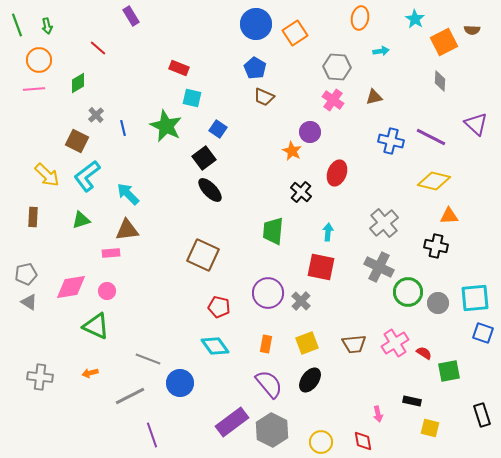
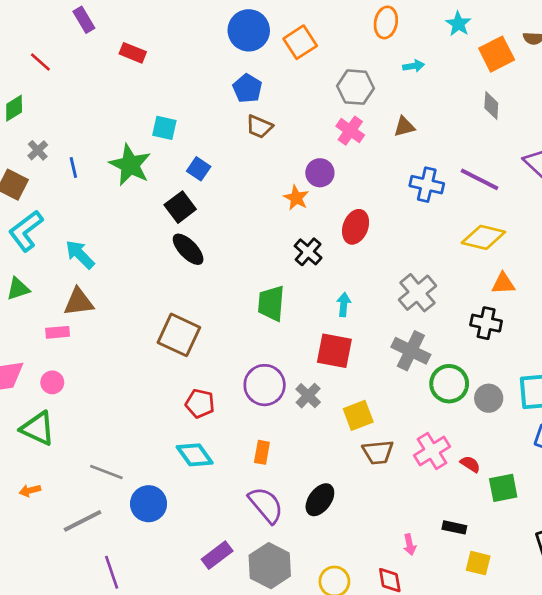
red rectangle: (179, 68) -> (133, 53), moved
yellow square: (307, 343) -> (358, 415), moved
purple rectangle: (232, 422) -> (217, 555), size x0.7

